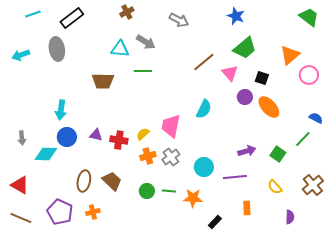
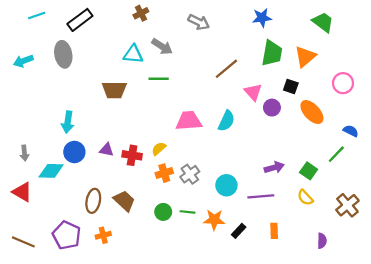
blue star: (236, 16) -> (262, 18), turned -30
green trapezoid: (309, 17) -> (323, 22), moved
green trapezoid: (245, 48) -> (272, 53), turned -40
orange triangle: (290, 55) -> (305, 57), moved
pink triangle: (230, 73) -> (253, 92), moved
orange ellipse: (269, 107) -> (312, 112), moved
pink trapezoid: (171, 126) -> (189, 121), moved, turned 75
red triangle: (20, 185) -> (22, 192), moved
yellow semicircle: (275, 187) -> (305, 197), moved
black rectangle: (215, 222) -> (239, 231), moved

